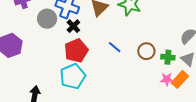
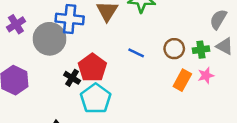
gray circle: (47, 19) -> (50, 39), size x1.4
black cross: (73, 26) -> (72, 78), moved
orange rectangle: (180, 79) -> (182, 80), moved

